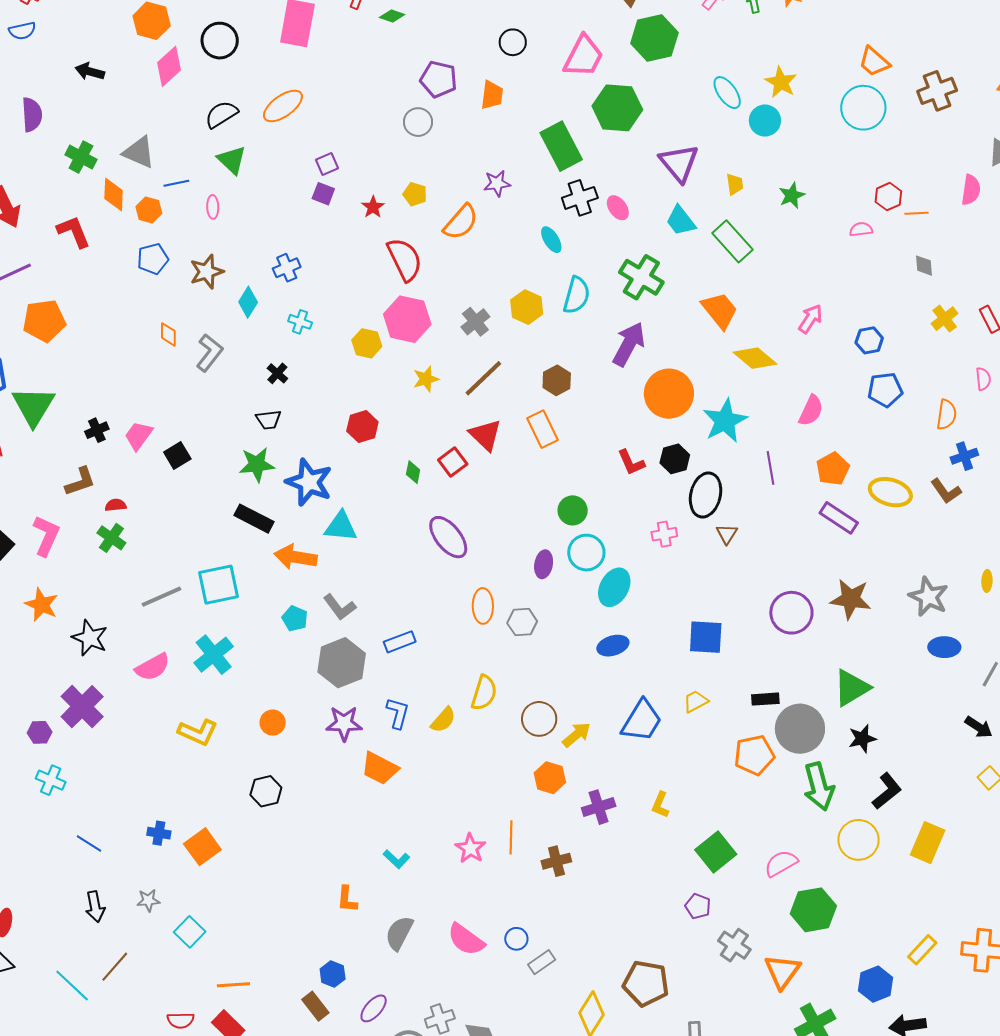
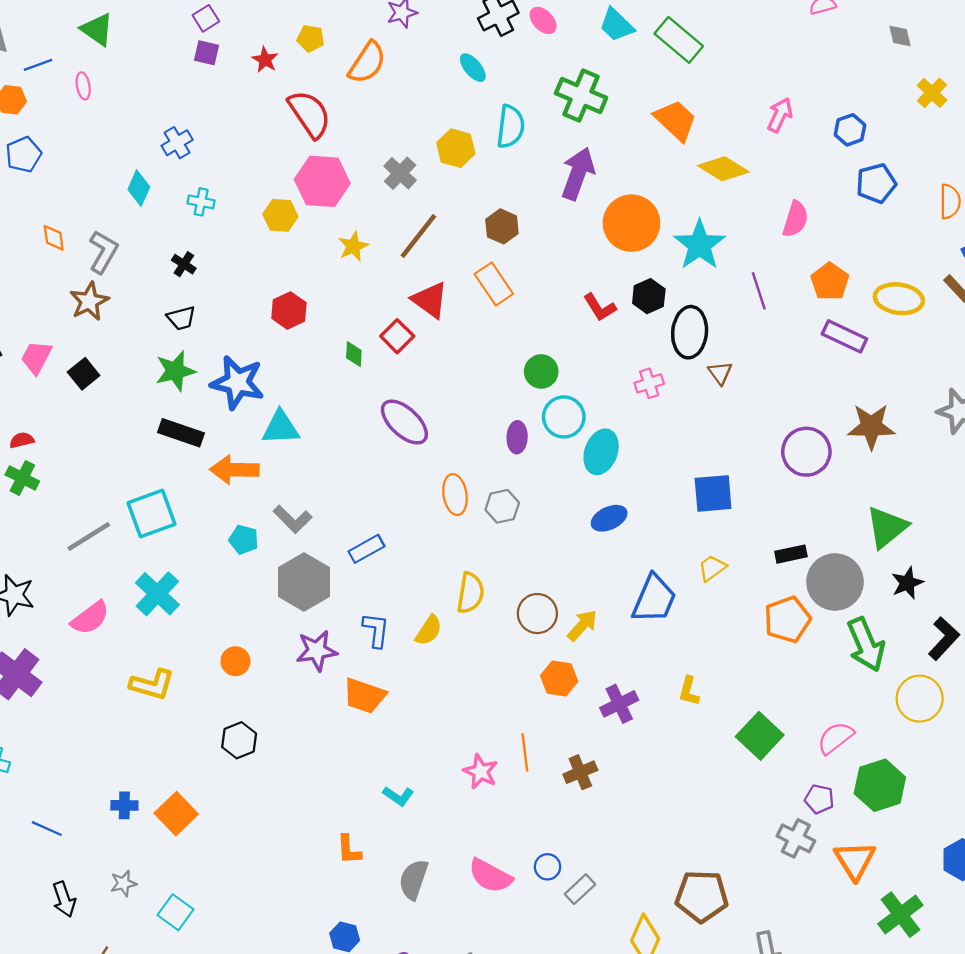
brown star: (207, 272) -> (89, 301), moved
purple pentagon: (698, 906) -> (819, 799), moved

